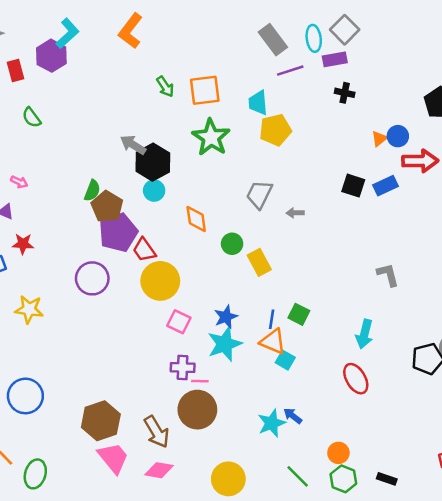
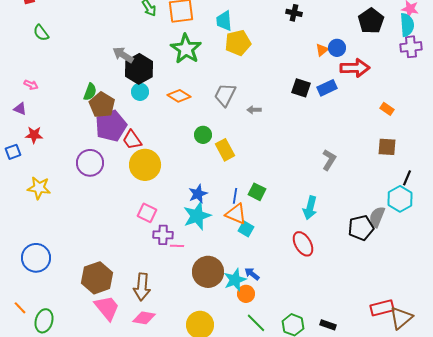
orange diamond: (196, 219) -> (179, 96), moved, turned -50
gray L-shape: (388, 275) -> (329, 160), turned 45
pink square: (179, 322) -> (147, 213), moved
brown circle: (197, 410) -> (208, 272), moved
brown arrow: (157, 432) -> (142, 287), turned 36
orange circle: (338, 453) -> (246, 294), moved

